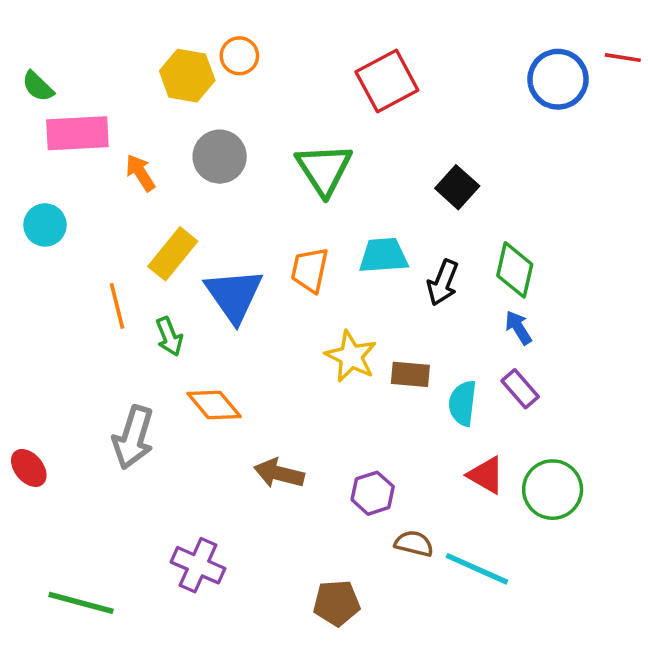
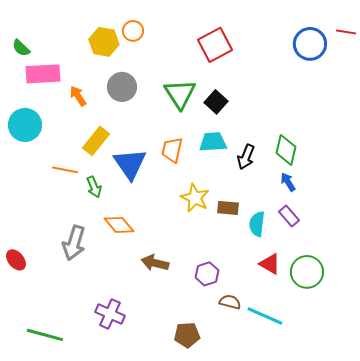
black square: (457, 187) -> (216, 102), moved
cyan circle: (45, 225) -> (25, 125), size x1.4
orange line: (117, 306) -> (65, 170), turned -65

